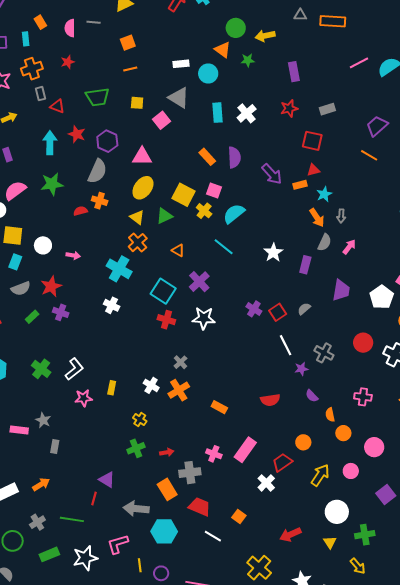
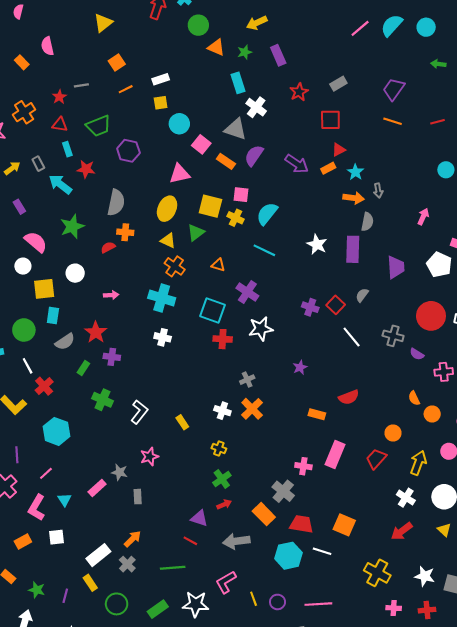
gray line: (94, 22) -> (81, 85), moved
pink semicircle: (70, 28) -> (47, 46), moved
green circle: (236, 28) -> (198, 25), moved
cyan rectangle: (26, 39) -> (67, 149), moved
white rectangle: (181, 64) -> (161, 79), moved
purple rectangle: (294, 72) -> (278, 55), moved
cyan circle: (208, 73) -> (179, 124), moved
gray rectangle: (41, 94) -> (38, 164), moved
gray triangle: (179, 98) -> (236, 129), moved
yellow square: (137, 103) -> (161, 103), moved
red triangle: (57, 106) -> (60, 125), moved
cyan rectangle: (218, 113) -> (238, 83), moved
pink square: (162, 120) -> (201, 144), moved
purple hexagon: (107, 141) -> (128, 151), moved
cyan arrow: (50, 143) -> (60, 184), turned -40
pink triangle: (142, 157) -> (180, 174), moved
purple semicircle: (234, 157) -> (254, 156), turned -130
pink semicircle: (15, 191) -> (36, 242), turned 90
orange arrow: (317, 218) -> (354, 198), turned -36
white circle: (43, 245) -> (75, 273), moved
pink arrow: (349, 247) -> (423, 217), moved
purple rectangle: (305, 265) -> (353, 249), size x1.4
red circle: (363, 343) -> (431, 316), size x1.4
gray cross: (180, 362) -> (247, 380), turned 32
green cross: (41, 369) -> (102, 400), moved
purple star: (301, 369) -> (300, 367), moved
yellow rectangle: (112, 388) -> (182, 422), turned -32
purple semicircle: (312, 396) -> (417, 354), moved
pink star: (84, 398) -> (149, 457), moved
orange rectangle: (219, 407) -> (317, 414), moved
pink rectangle: (19, 430) -> (97, 488), turned -36
red arrow: (167, 452) -> (224, 504), moved
gray cross: (190, 473) -> (283, 491), turned -30
white cross: (266, 483) -> (406, 498), moved
red line: (94, 499) -> (190, 541), turned -64
orange square: (239, 516) -> (344, 525), size x1.5
gray cross: (37, 522) -> (127, 564), moved
cyan hexagon: (164, 531) -> (289, 556), moved
white star: (85, 558) -> (196, 604), turned 30

